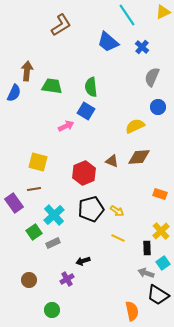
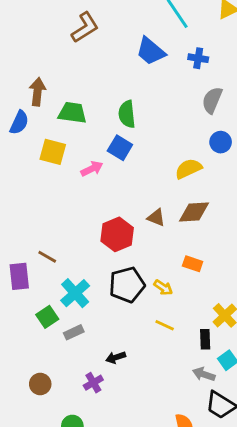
blue cross: (142, 47) -> (198, 58), turned -32
yellow square: (38, 162) -> (53, 152), moved
brown line: (34, 189) -> (47, 257), turned 40
orange rectangle: (160, 194) -> (193, 264), moved
purple rectangle: (14, 203) -> (19, 276), turned 30

